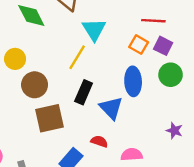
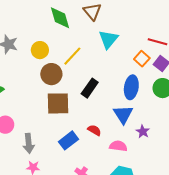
yellow line: (77, 57) -> (72, 56), moved
blue triangle: (111, 108) -> (123, 114), moved
purple star: (174, 131) -> (143, 132), moved

